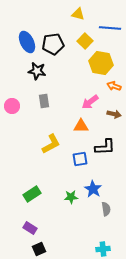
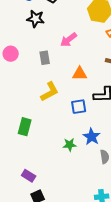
gray rectangle: (44, 101) -> (45, 58), moved
pink arrow: (90, 102) -> (69, 40), moved
green rectangle: (32, 194) -> (25, 127), moved, turned -42

